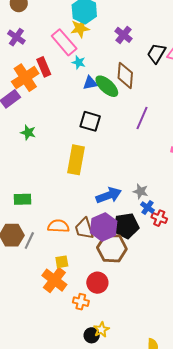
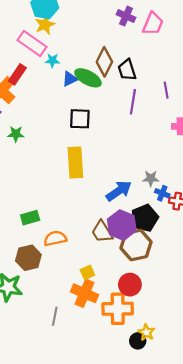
purple cross: (124, 35) -> (126, 16), moved
black trapezoid: (156, 53) -> (127, 70), moved, turned -35
red rectangle: (44, 67) -> (17, 74), turned 72
brown diamond: (125, 75) -> (104, 62), turned 36
green star: (28, 132) -> (16, 134), moved
orange semicircle: (58, 226) -> (55, 238), moved
gray line: (29, 240) -> (55, 316), moved
orange cross: (81, 302) -> (118, 309), size x1.8

